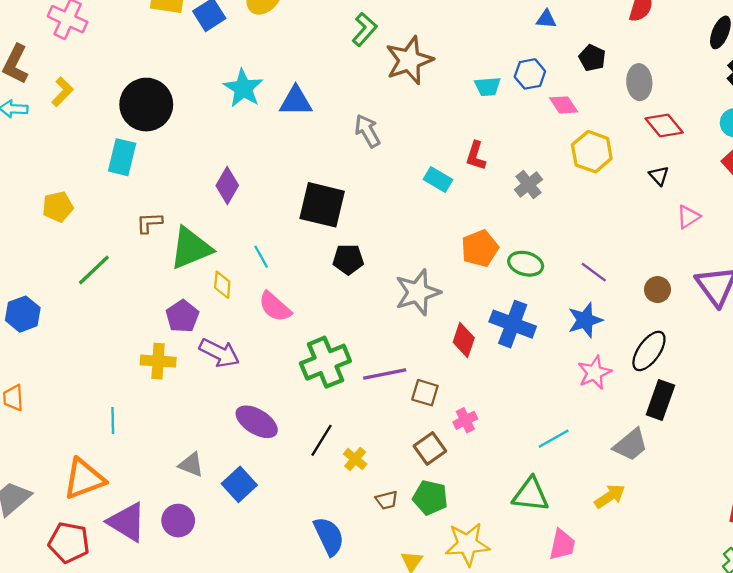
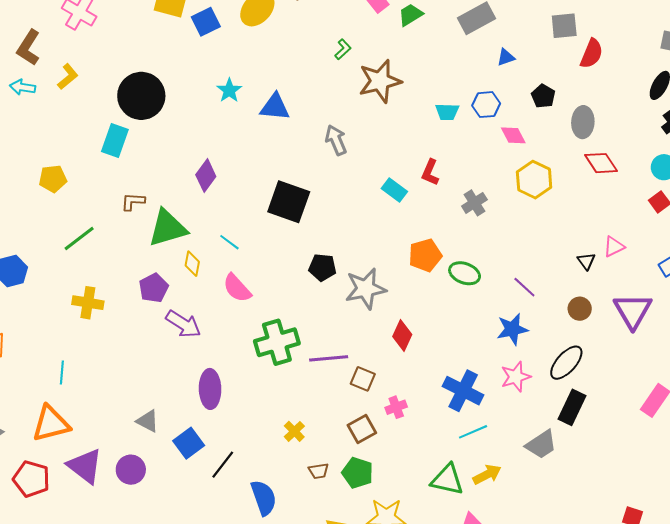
blue triangle: (546, 19) -> (506, 57), turned -30
green L-shape: (364, 29) -> (343, 49), size x0.7
cyan star: (243, 88) -> (229, 90), size x0.7
black triangle: (659, 176) -> (586, 261), moved
cyan line: (261, 257) -> (229, 242), turned -30
black pentagon: (348, 259) -> (322, 267), moved
blue cross: (513, 324) -> (463, 391), moved
yellow cross: (158, 361) -> (88, 303), moved
cyan line: (113, 421) -> (62, 372), moved
purple ellipse: (257, 422) -> (210, 389), turned 51
black line: (322, 440) -> (223, 465), moved
yellow arrow: (610, 496) -> (487, 474), moved

